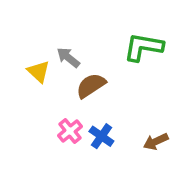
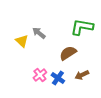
brown semicircle: (91, 86) -> (68, 53), moved
brown arrow: (156, 141) -> (82, 75), moved

